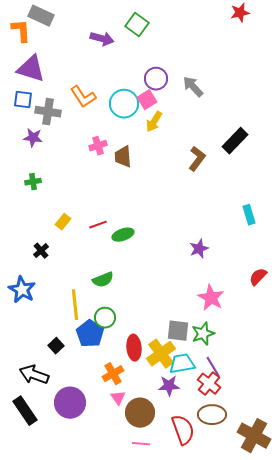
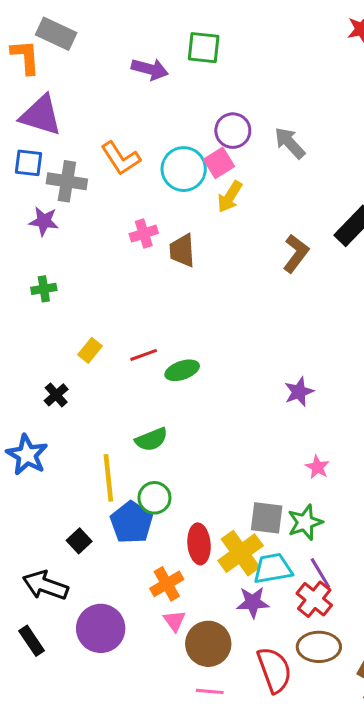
green square: (137, 25) -> (204, 48), turned -30
pink star: (211, 298) -> (317, 467), size x0.6
black rectangle: (25, 411) -> (32, 641), size x0.7

